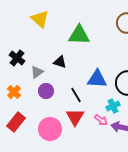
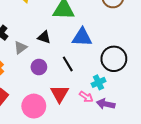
blue triangle: (97, 79) -> (82, 37), moved
purple circle: (46, 91) -> (39, 67), moved
black line: (76, 95) -> (68, 64), moved

